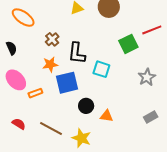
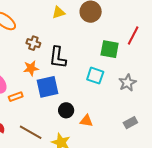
red line: (152, 30) -> (133, 36), turned -42
brown cross: (52, 39) -> (33, 43), turned -32
green square: (128, 44) -> (110, 49), turned 36
cyan square: (101, 69) -> (95, 76), moved

